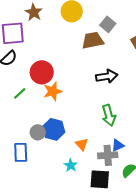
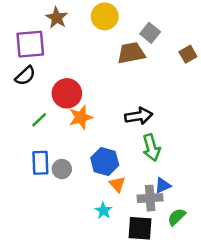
black arrow: (107, 76) -> (139, 116), moved
blue hexagon: (54, 129) -> (105, 161), moved
blue rectangle: (21, 152) -> (40, 163), moved

